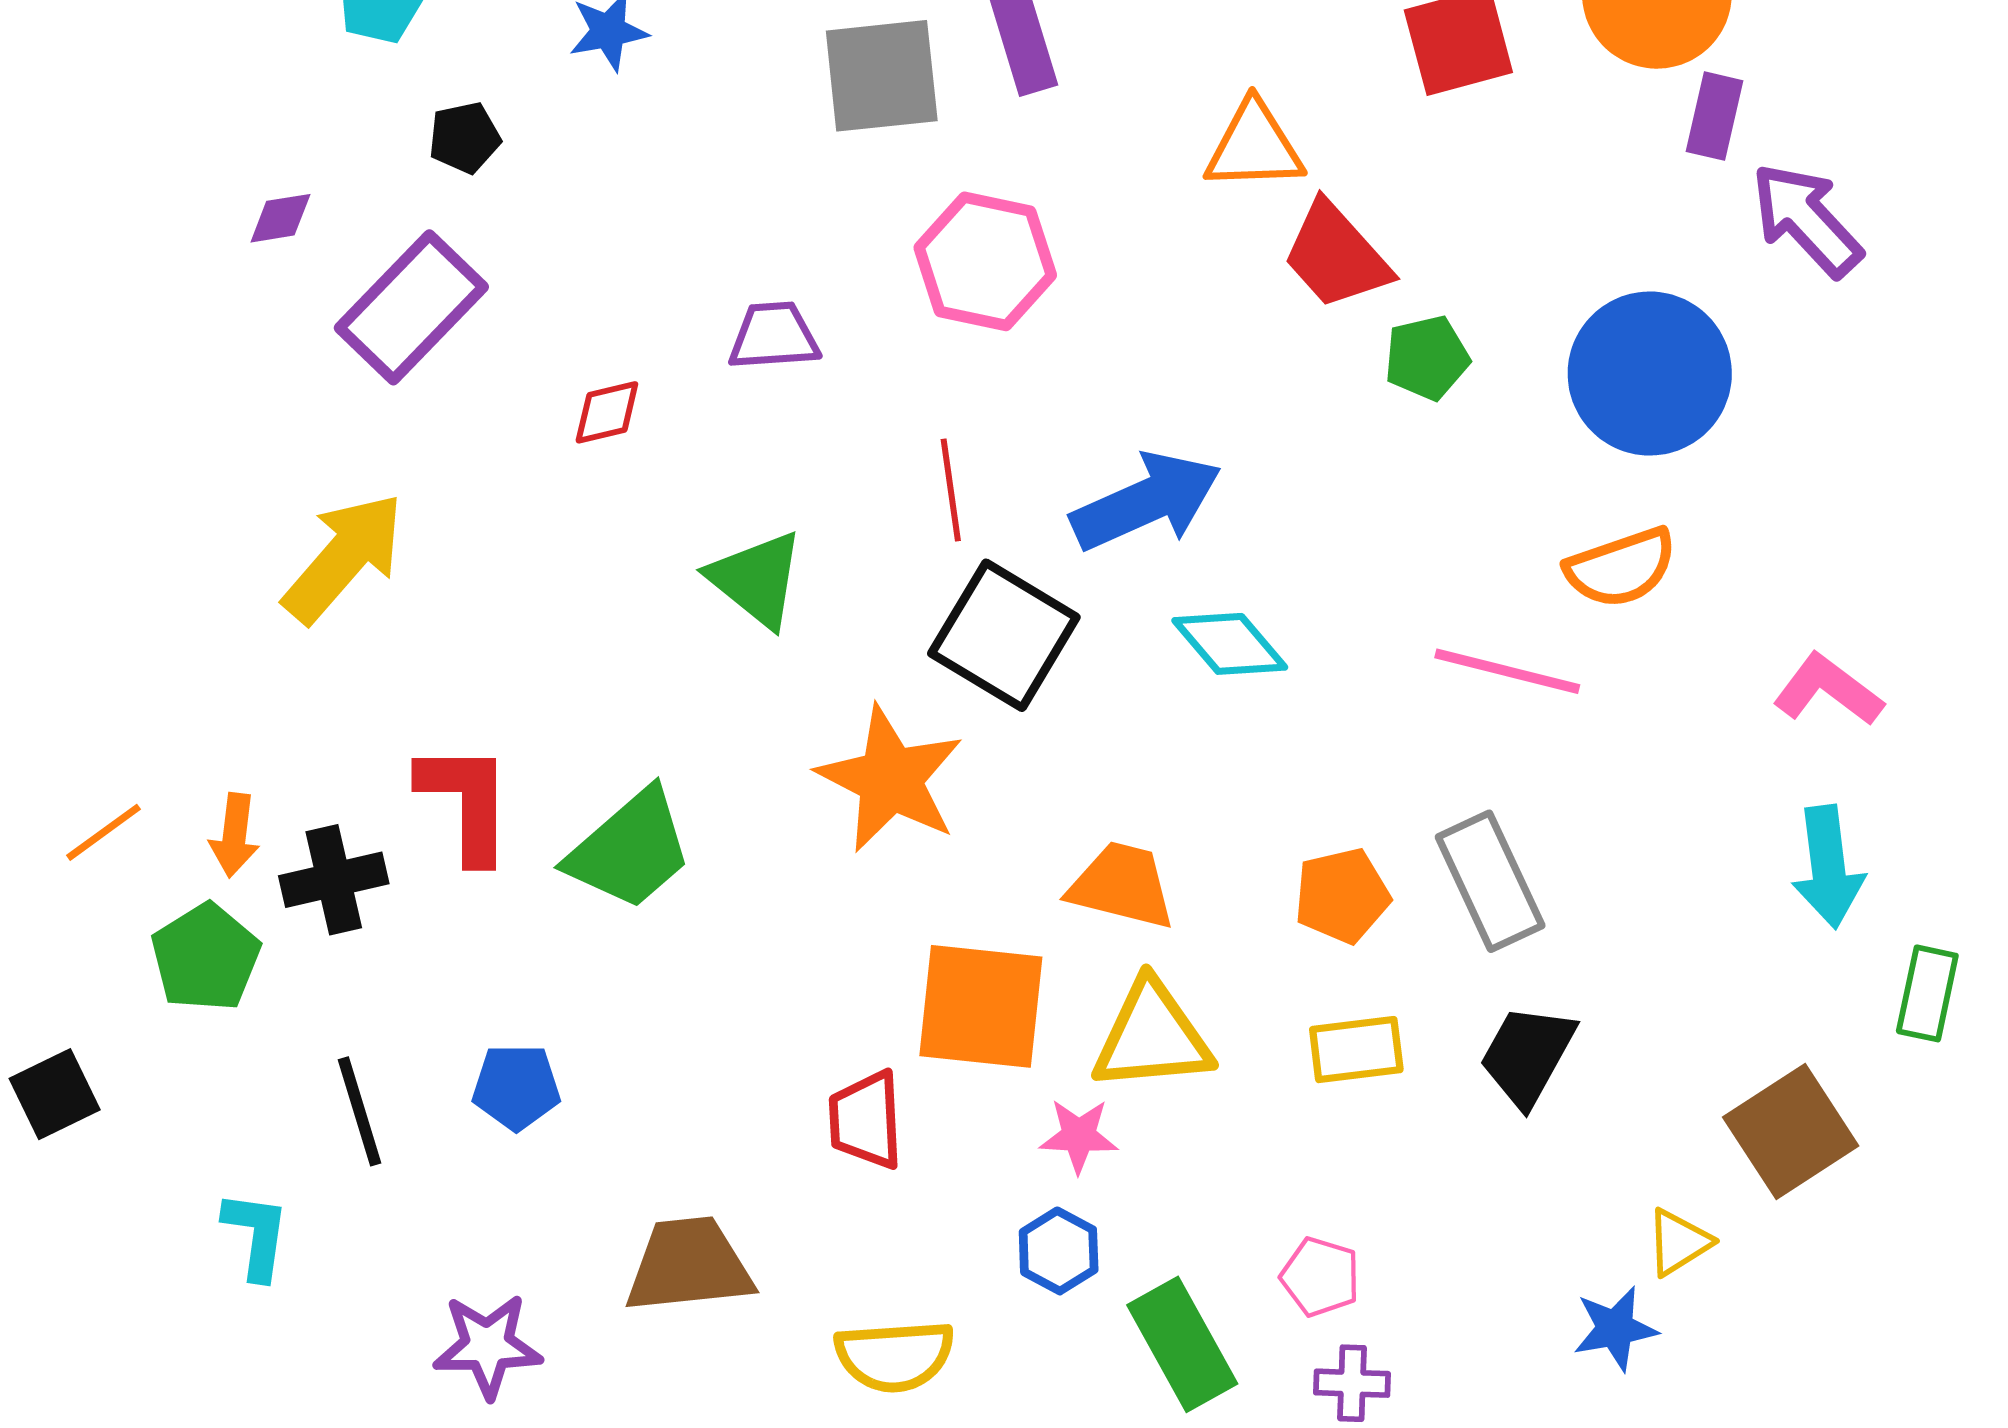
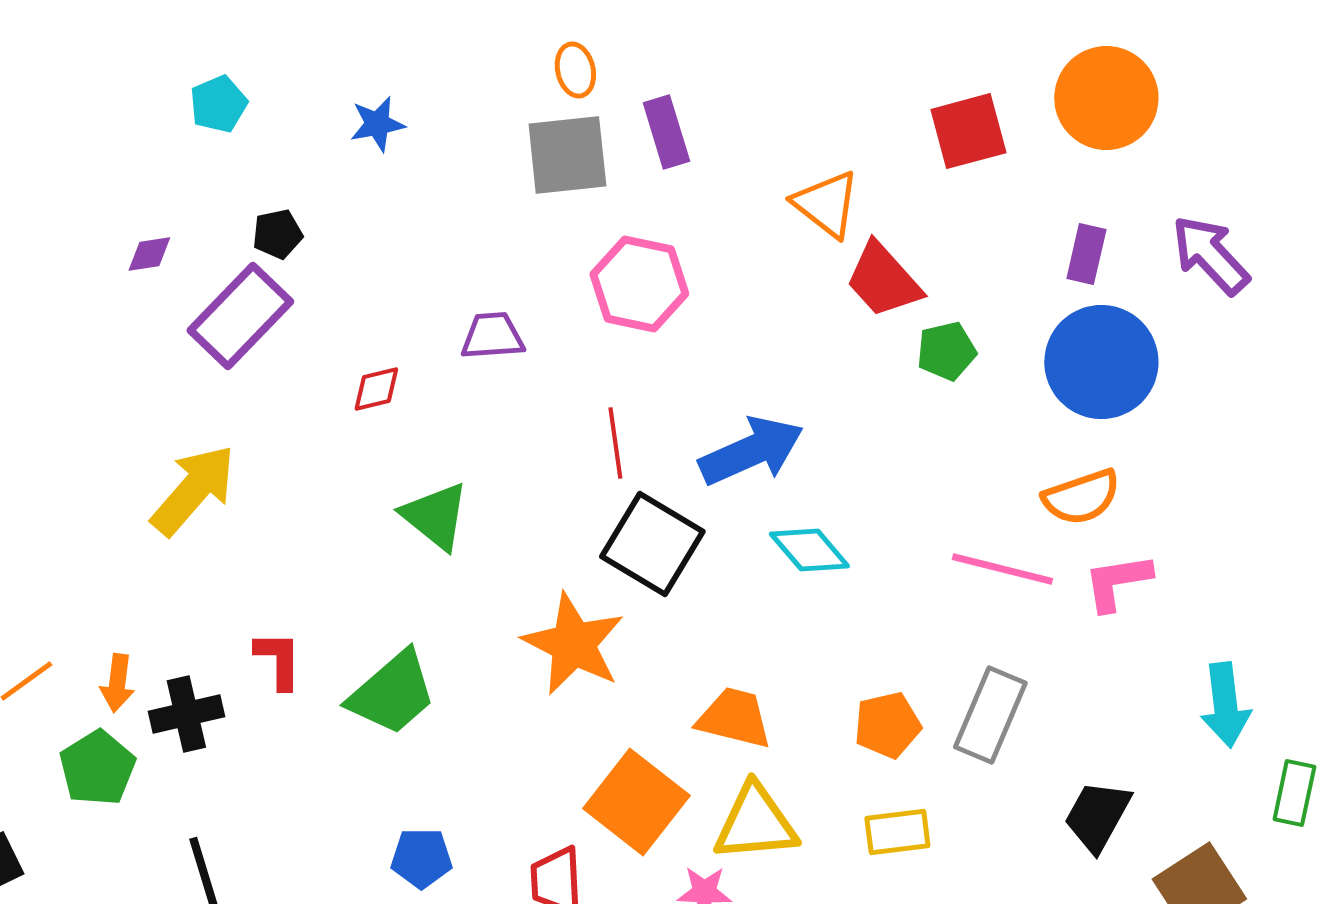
purple rectangle: (1714, 116) -> (1086, 254), moved
black pentagon: (465, 138) -> (277, 234), moved
orange triangle: (1254, 146) -> (826, 204), turned 40
green triangle: (757, 579) -> (435, 516), moved
pink L-shape: (1828, 690) -> (1117, 582), moved, turned -46
red L-shape: (466, 802) -> (278, 660), size x0.7
gray rectangle: (1490, 881) -> (990, 715), turned 48
orange square: (981, 1006) -> (636, 802), turned 32
black trapezoid: (1527, 1055) -> (1097, 816), moved
blue pentagon: (516, 1087) -> (421, 858), moved

